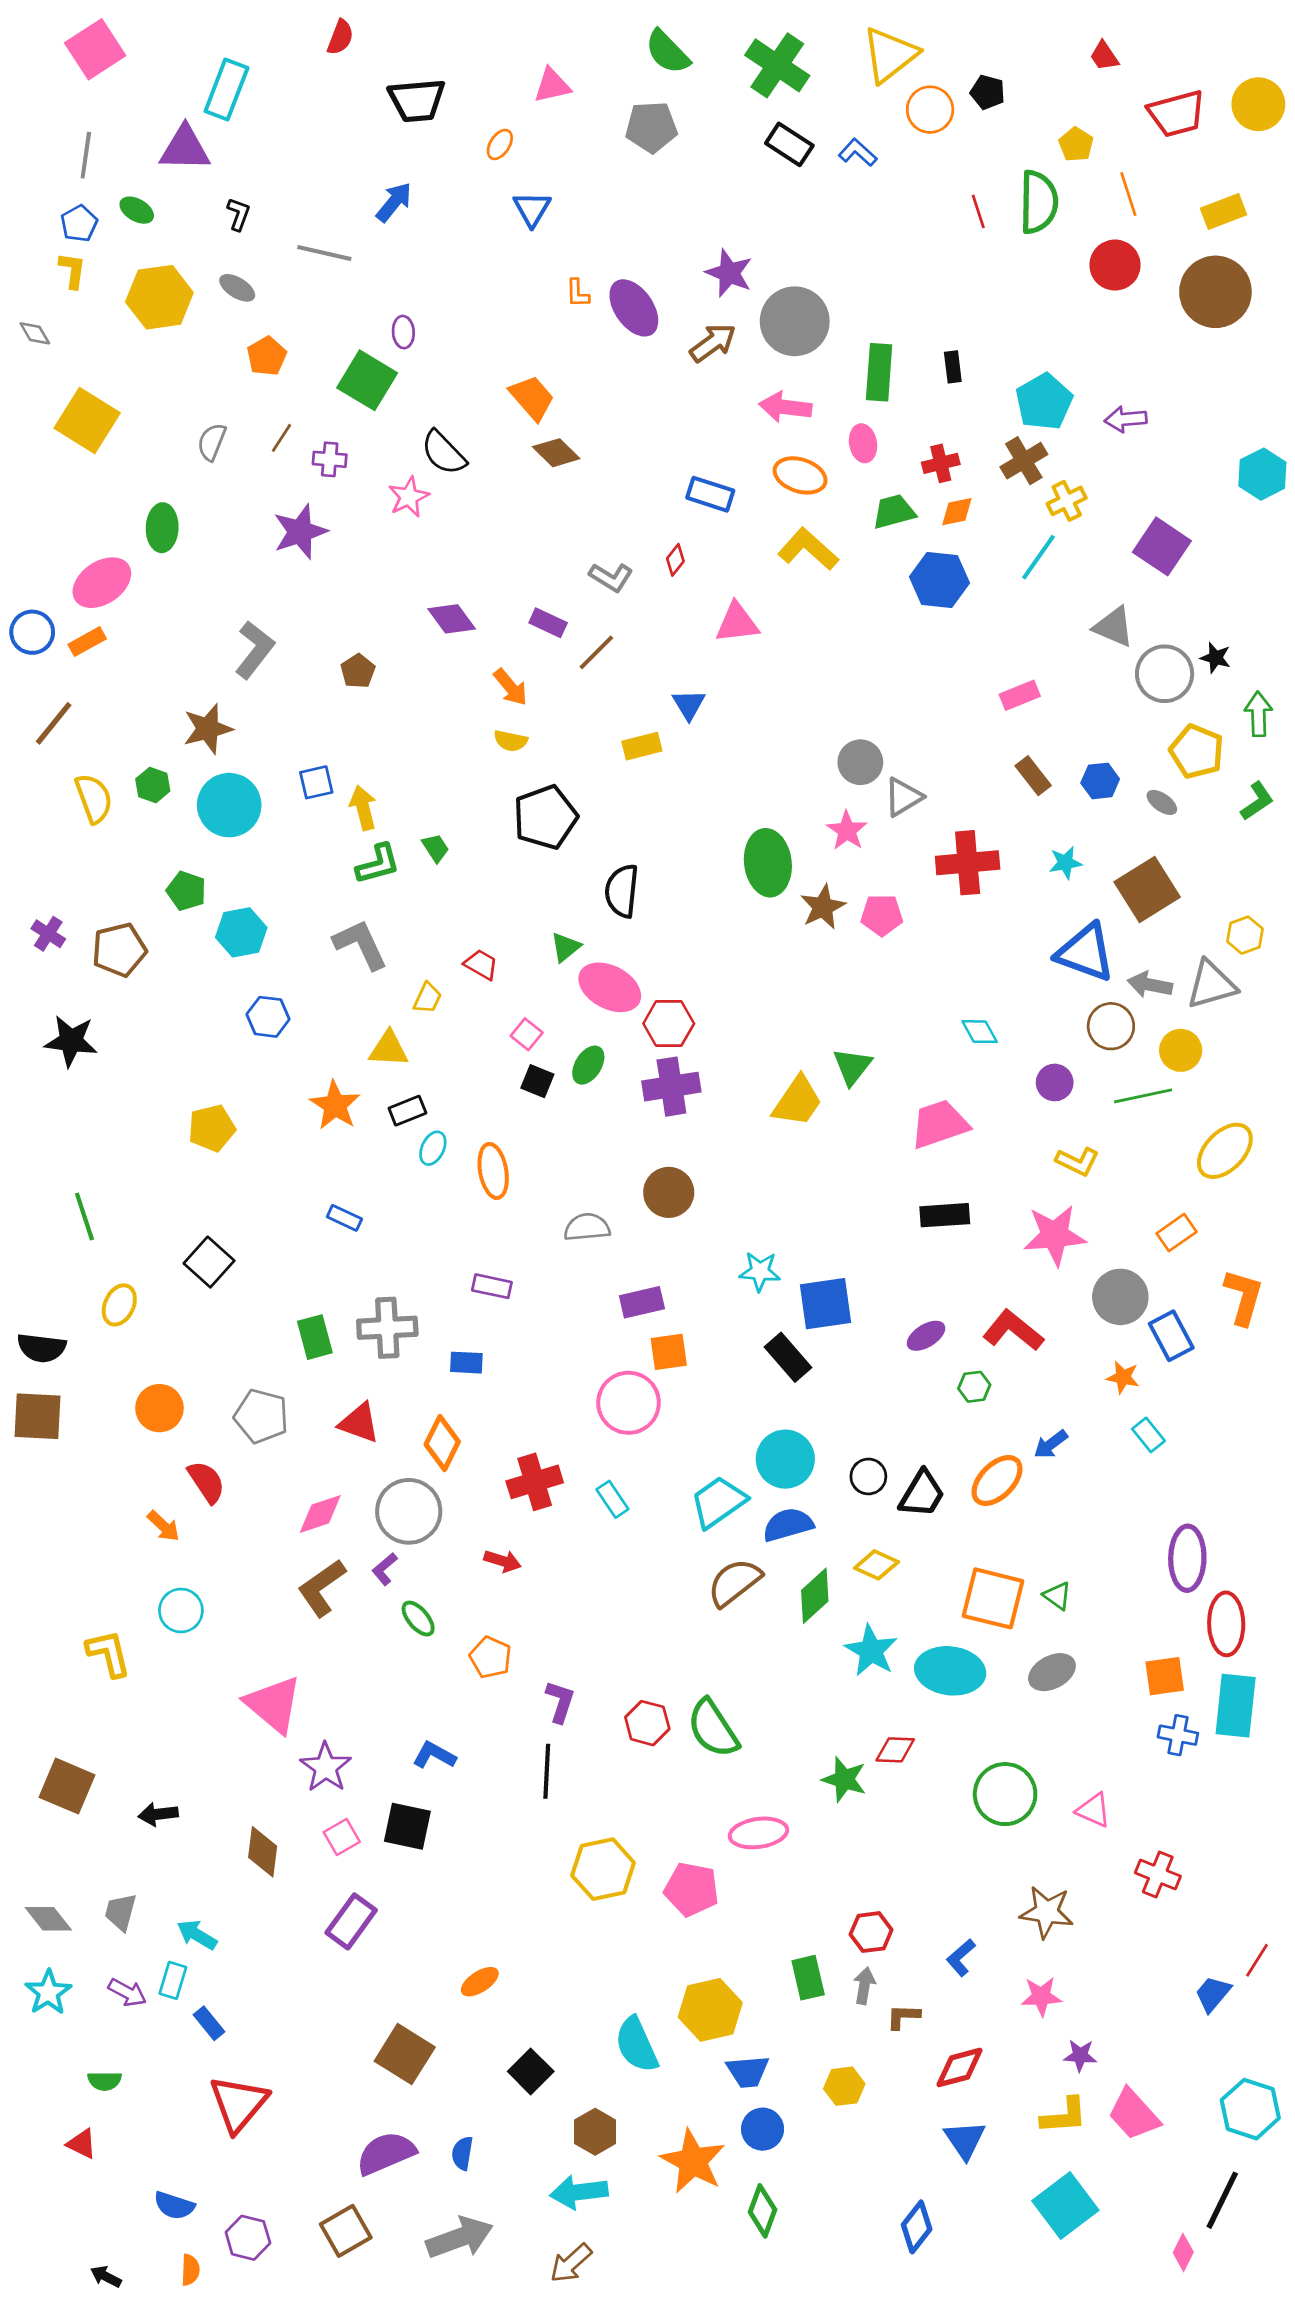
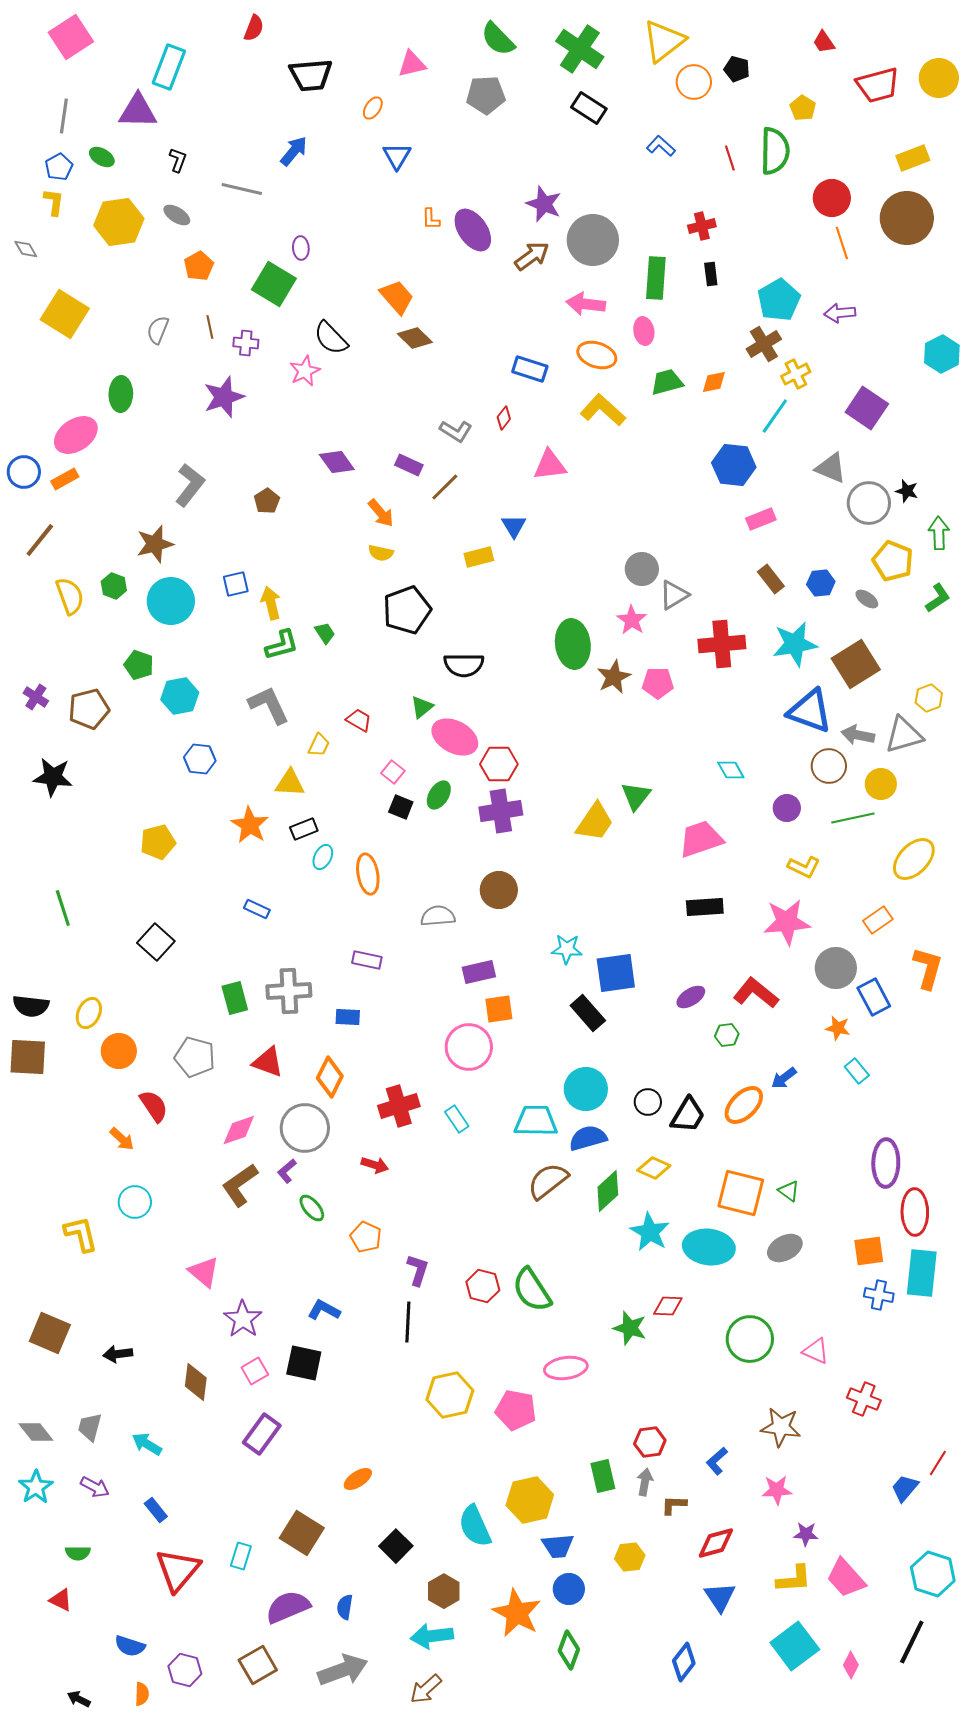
blue L-shape: (858, 152) -> (661, 146), moved
orange line: (1128, 194) -> (842, 243), moved
brown line: (281, 438) -> (210, 327), turned -45
red cross: (941, 463) -> (702, 226), moved
blue hexagon: (939, 580) -> (734, 465), moved
cyan star: (1065, 863) -> (795, 644), size x1.8
black semicircle: (622, 891) -> (464, 665), turned -96
yellow ellipse: (119, 1305) -> (89, 1013), moved
cyan trapezoid: (718, 1502) -> (536, 1121), turned 36
pink triangle: (273, 1704) -> (204, 1272), size x0.7
cyan rectangle: (173, 1980) -> (241, 1556), moved
pink diamond: (1183, 2252) -> (851, 1665), moved

